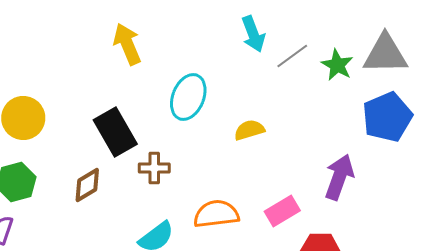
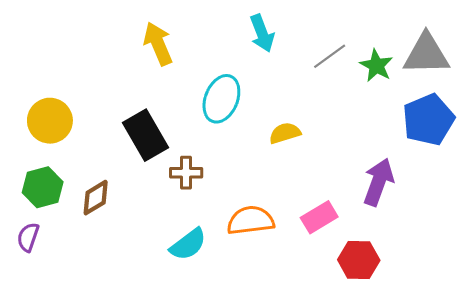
cyan arrow: (253, 34) -> (262, 33), moved
brown diamond: (87, 185) -> (96, 198), moved

